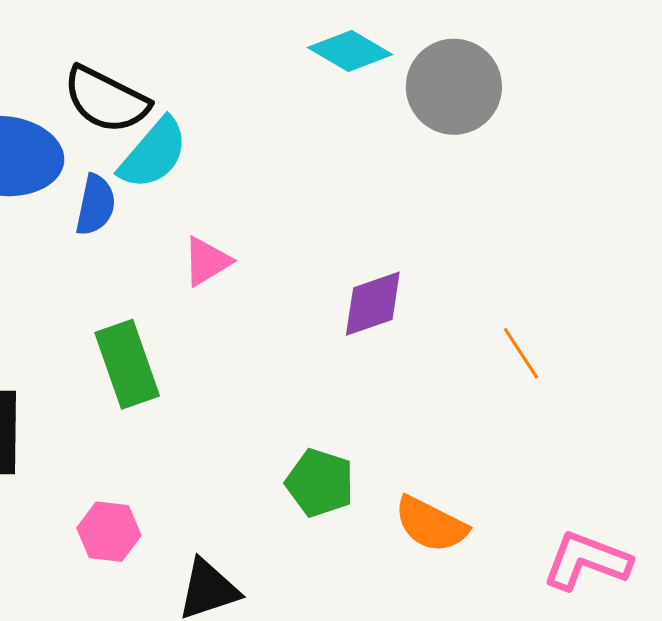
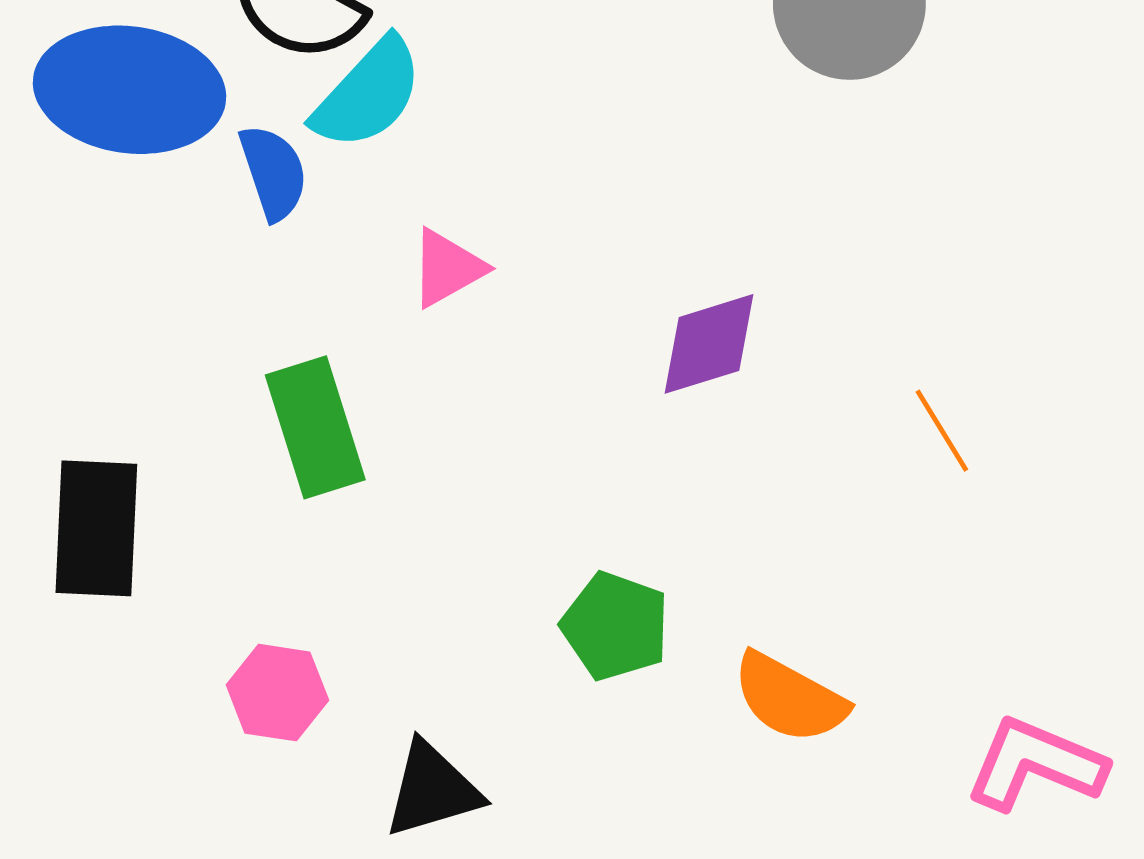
blue semicircle: (96, 205) -> (273, 172), turned -32

